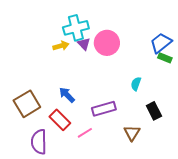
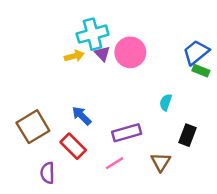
black rectangle: (154, 111) -> (188, 135), turned 48
pink line: (85, 133) -> (114, 163), moved
purple semicircle: (39, 142) -> (47, 173), size x0.7

